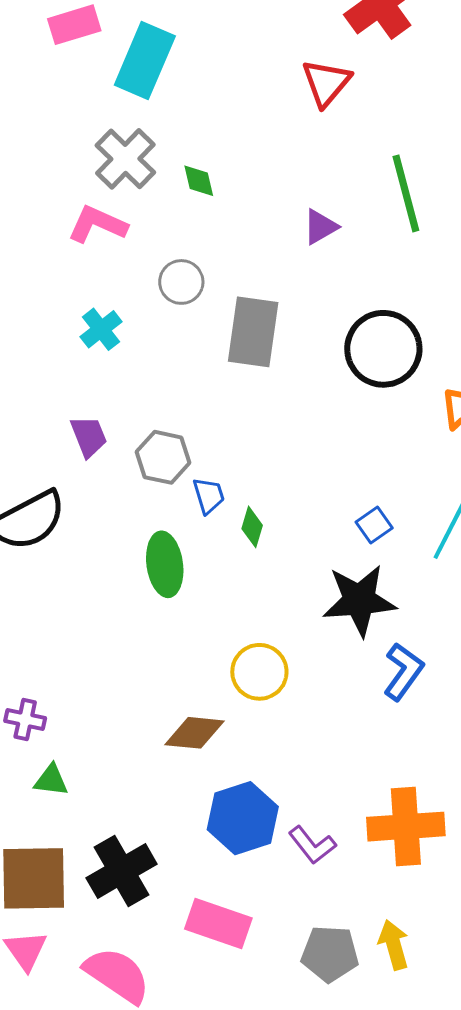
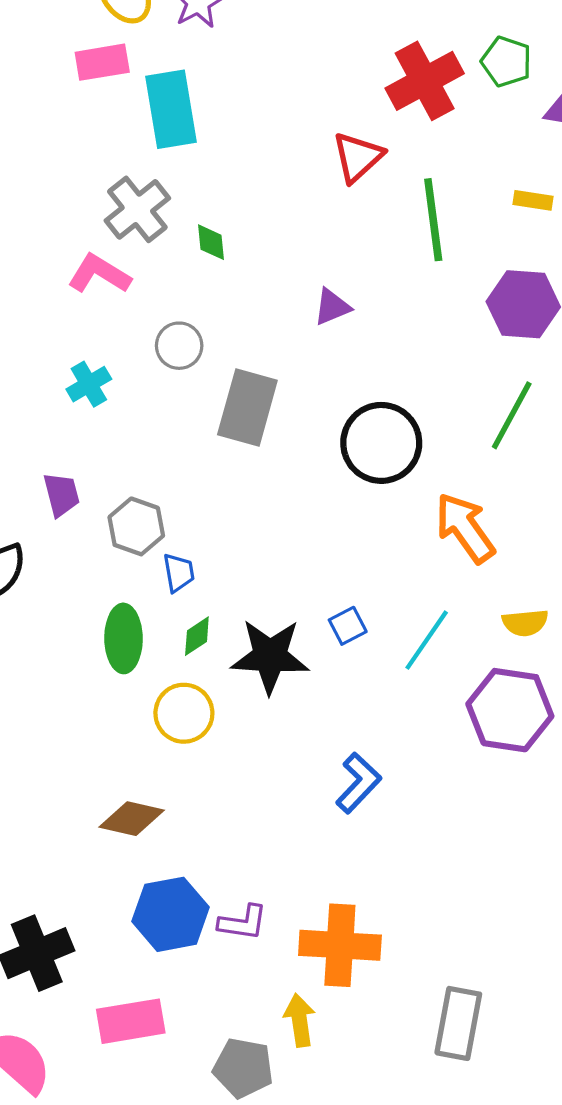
cyan rectangle: (145, 61) -> (171, 109), turned -40
green line: (406, 193) -> (433, 220), moved
green diamond: (252, 527) -> (197, 636), moved, turned 33
black star: (359, 600) -> (270, 656), moved
yellow circle: (259, 672) -> (184, 713), moved
purple L-shape: (312, 845) -> (243, 923), moved, turned -51
pink rectangle: (218, 923) -> (131, 1021), turned -36
yellow arrow: (394, 945) -> (300, 1020), moved

